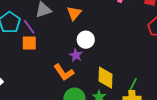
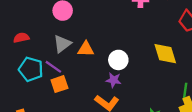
orange triangle: (74, 13) -> (86, 49), moved, turned -49
yellow diamond: (106, 78) -> (165, 54), moved

